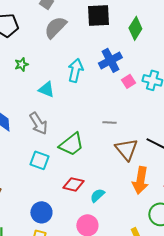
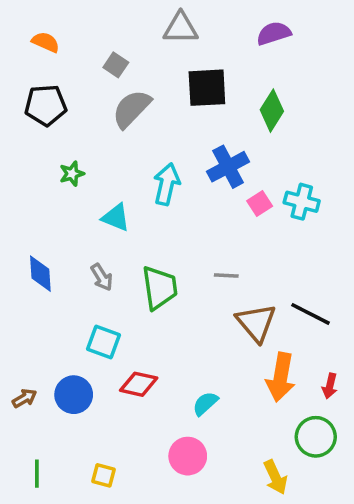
gray arrow: (38, 123) -> (102, 277), size x0.7
green trapezoid: (71, 144) -> (160, 288), moved, turned -60
red diamond: (73, 184) -> (139, 384), moved
blue circle: (41, 212) -> (74, 395), moved

